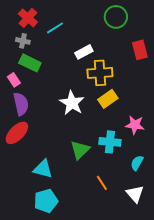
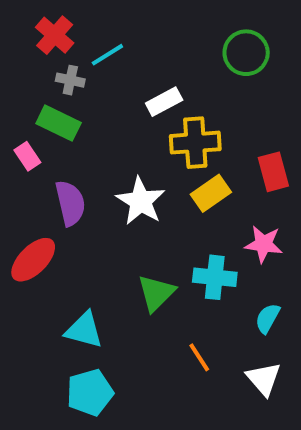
green circle: (116, 17) -> (246, 53), moved
gray cross: (23, 41) -> (70, 80), moved
red rectangle: (140, 50) -> (273, 172), moved
purple semicircle: (21, 104) -> (70, 203), moved

